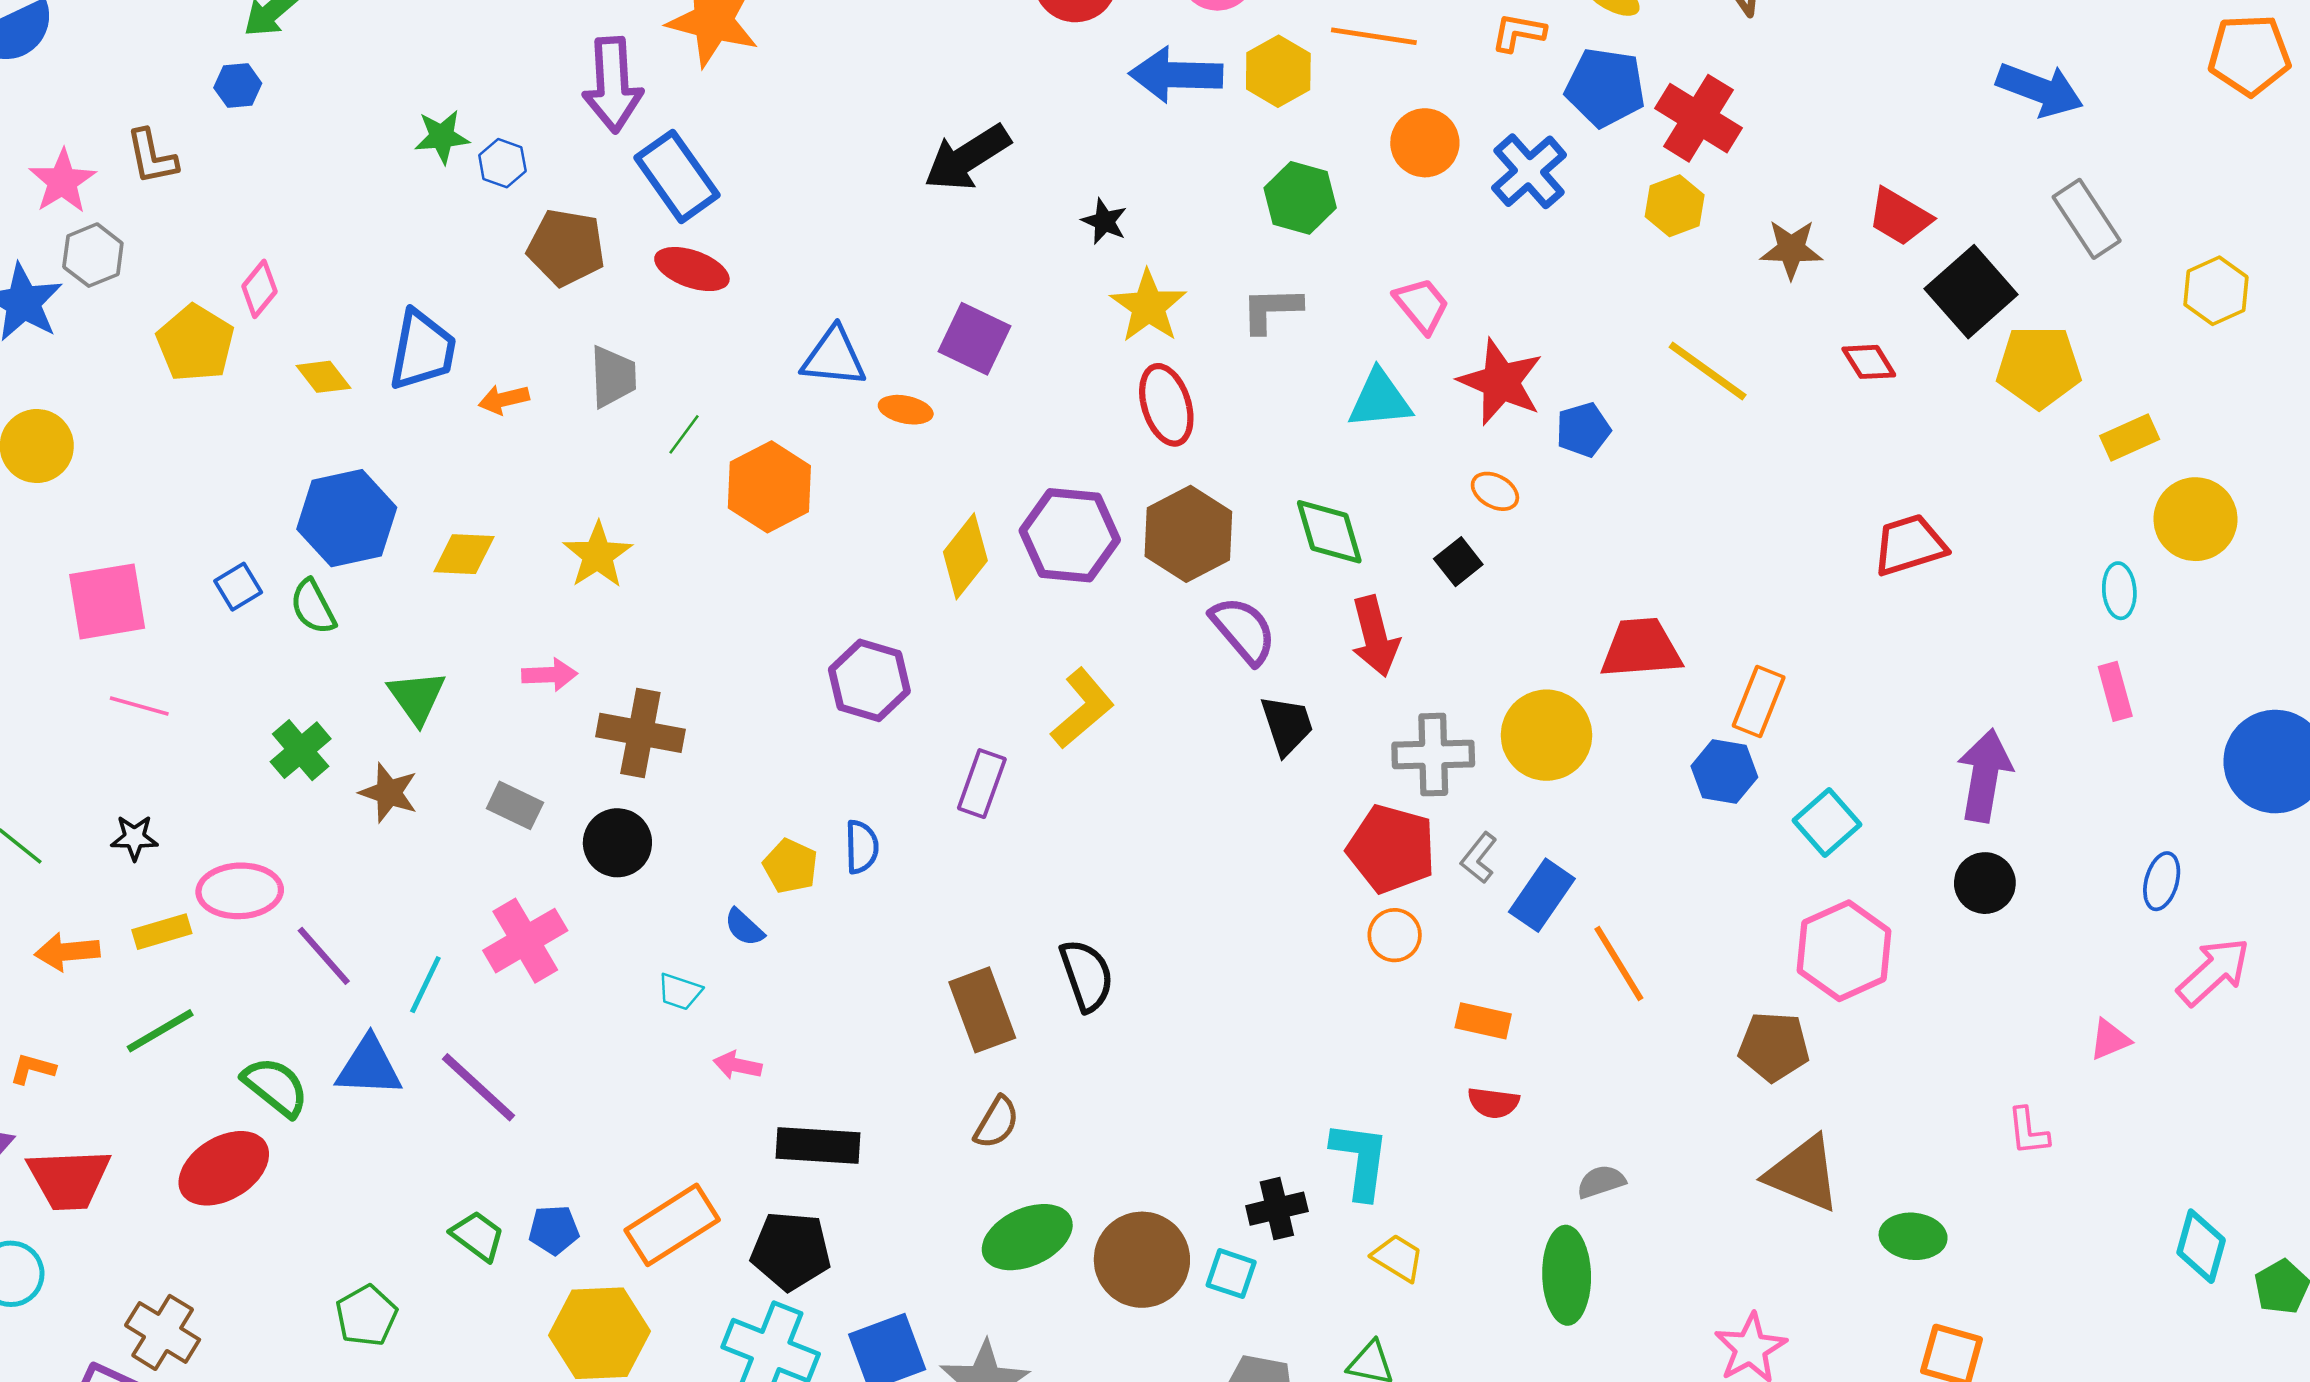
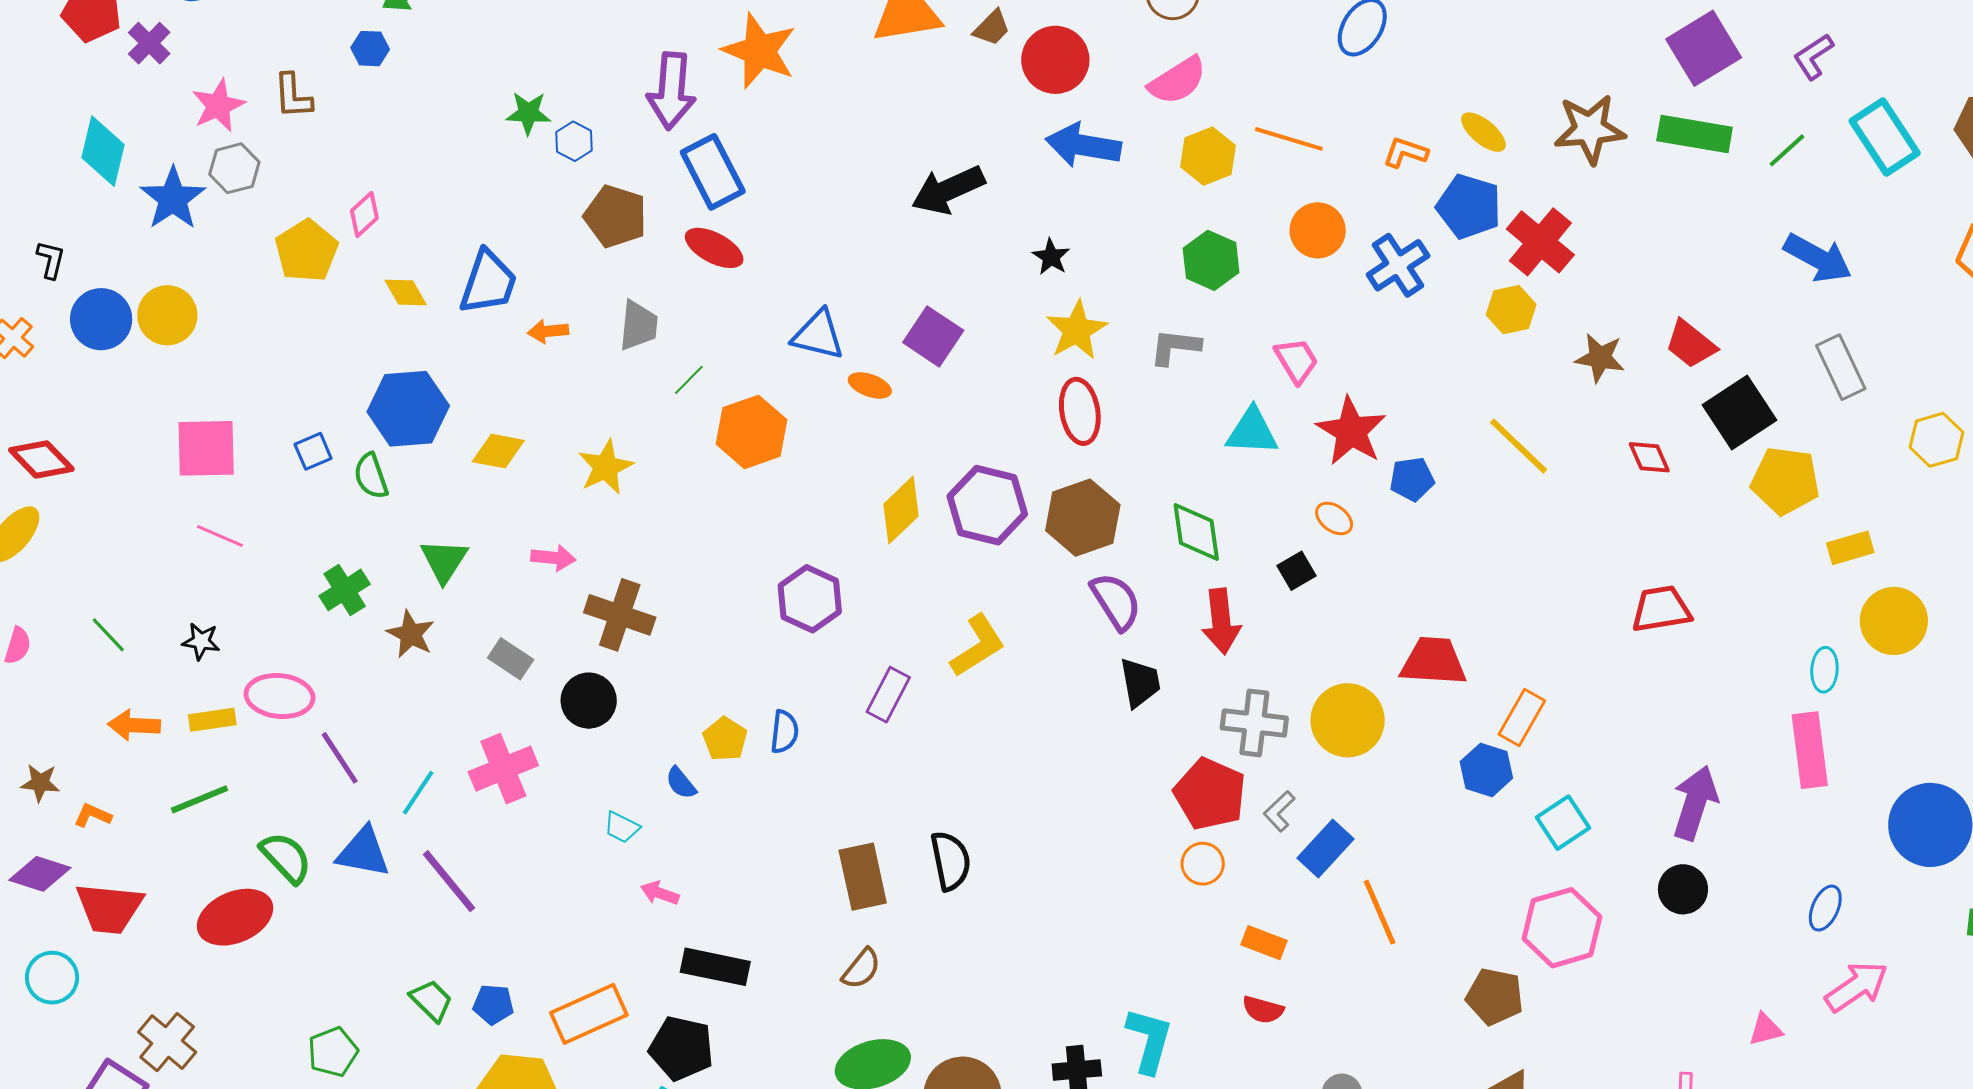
blue arrow: (1176, 75) -> (1083, 145), moved
pink rectangle: (2115, 691) -> (1810, 750), size x1.6

